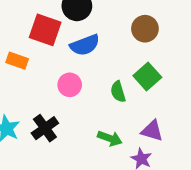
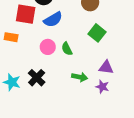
green semicircle: (118, 92) -> (67, 49), moved

